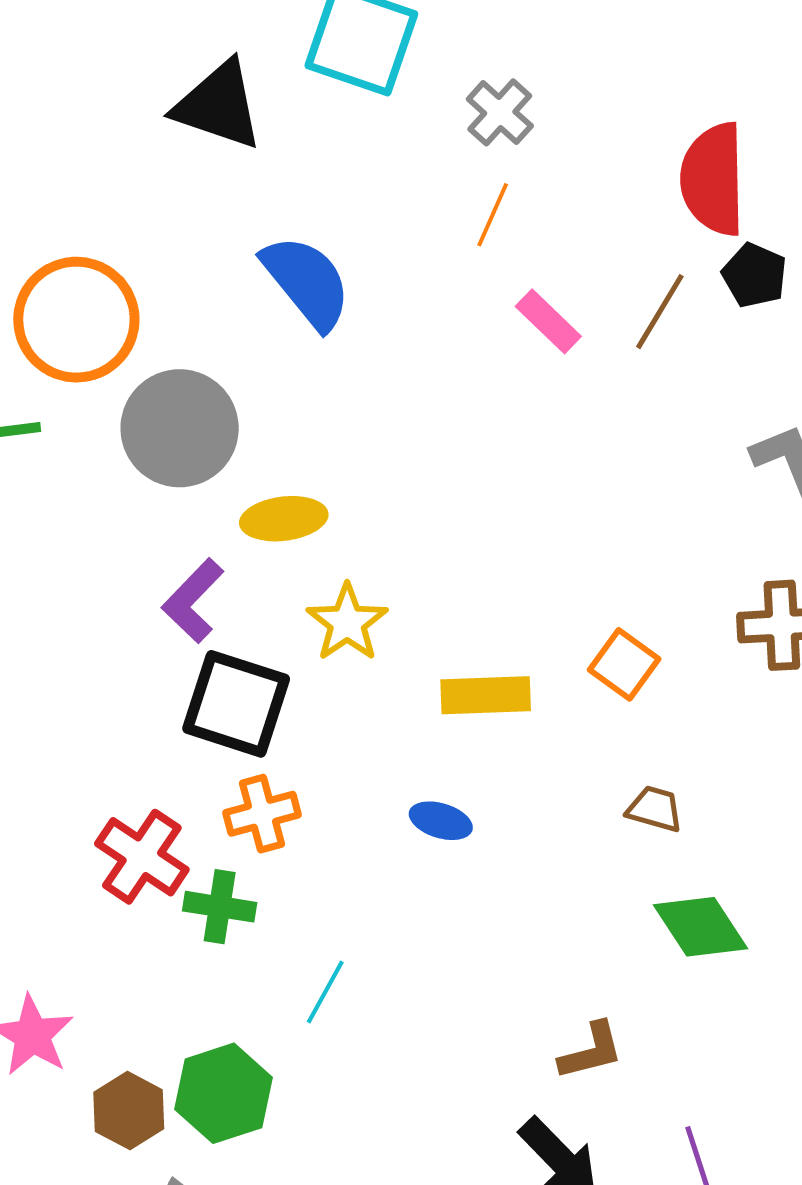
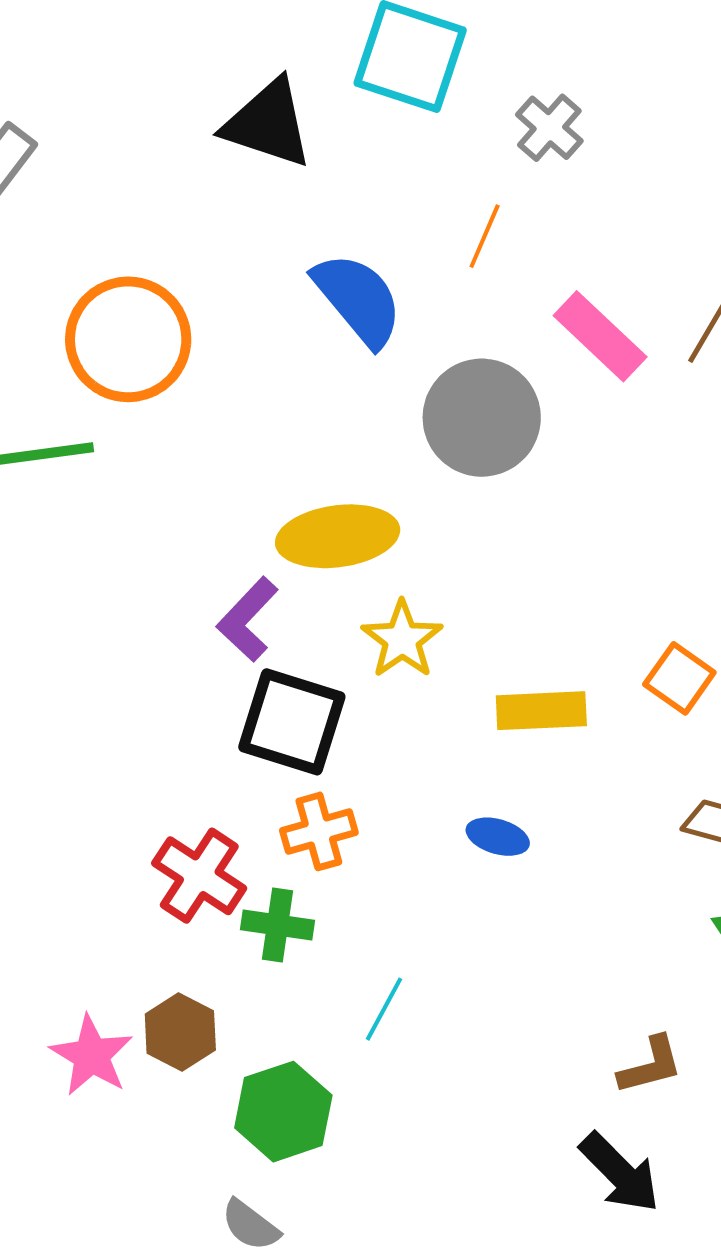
orange line: (493, 215) -> (485, 236), moved
pink rectangle: (548, 321) -> (600, 336), size x1.4
gray circle: (180, 428) -> (482, 418), moved
yellow ellipse: (284, 519) -> (338, 536), size x1.4
brown hexagon: (129, 1111) -> (180, 1032), moved

